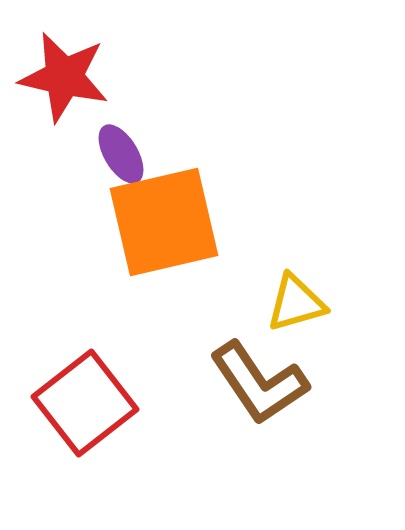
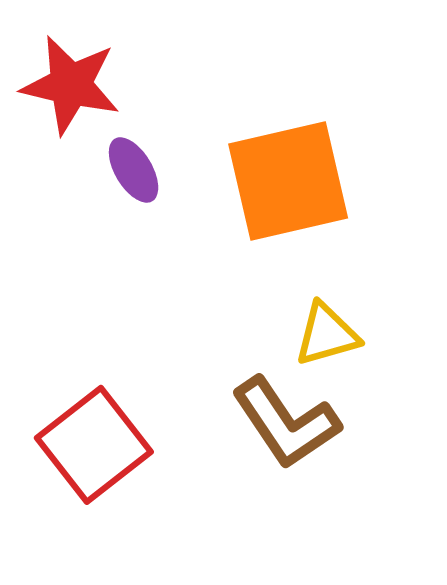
orange square: (164, 222) -> (288, 181), moved

